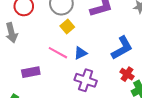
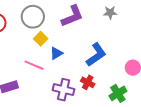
blue triangle: (80, 53) -> (56, 53), moved
red cross: (127, 74) -> (88, 82), moved

